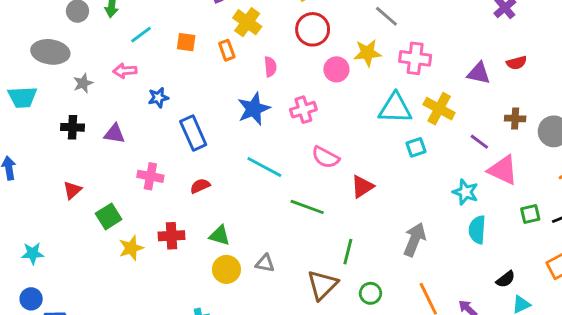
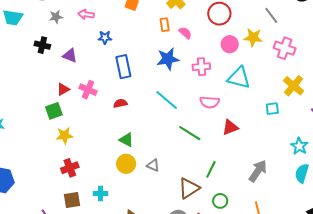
orange rectangle: (227, 50) -> (165, 25), moved
pink semicircle: (270, 67) -> (185, 33), turned -56
cyan triangle: (395, 108) -> (239, 78), moved
pink semicircle: (326, 157) -> (210, 102), turned -36
red triangle: (72, 190) -> (63, 89), moved
red cross: (171, 236) -> (70, 168), moved, turned -30

